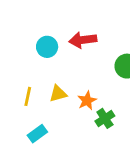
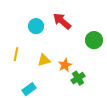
red arrow: (83, 40) -> (62, 21), turned 48
yellow line: (28, 96) -> (16, 54), moved

